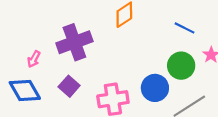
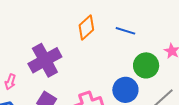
blue line: (185, 28) -> (125, 31), moved

